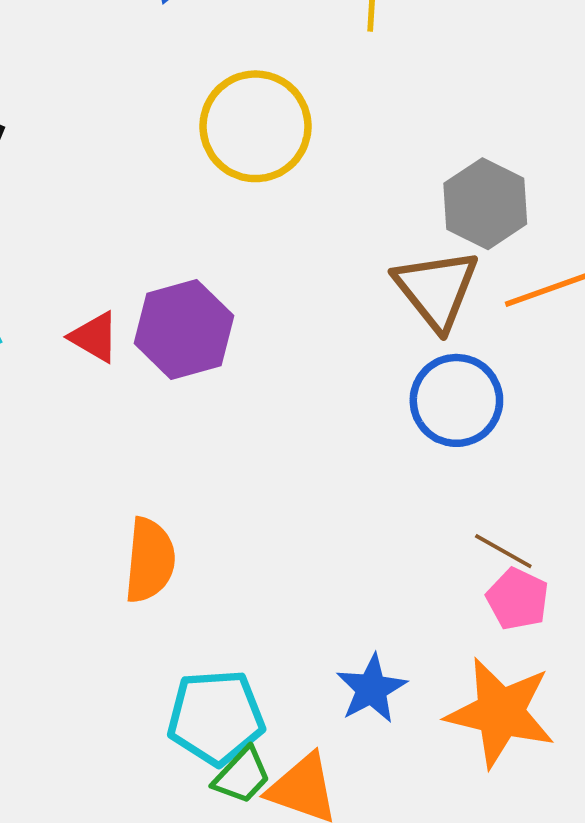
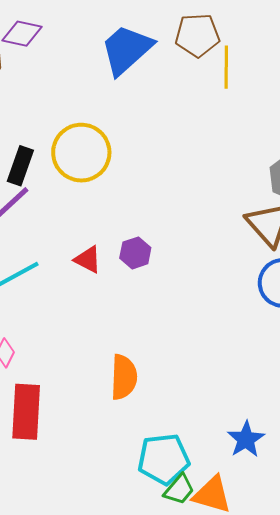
yellow circle: (255, 126) -> (81, 153), moved
purple hexagon: (184, 329) -> (135, 253), size x0.6

